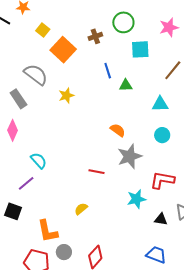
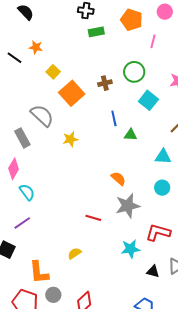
cyan square: (140, 49) -> (148, 100), turned 36
cyan semicircle: (39, 161) -> (27, 192), moved

